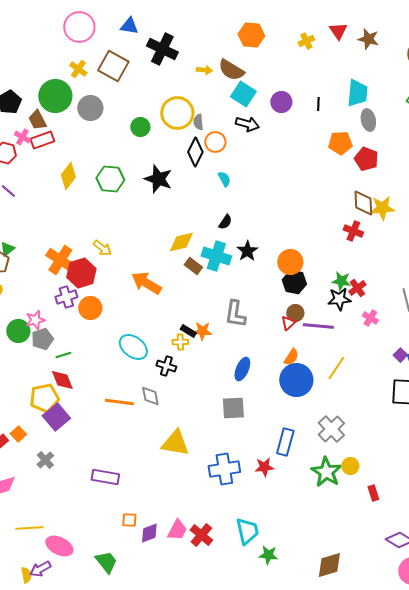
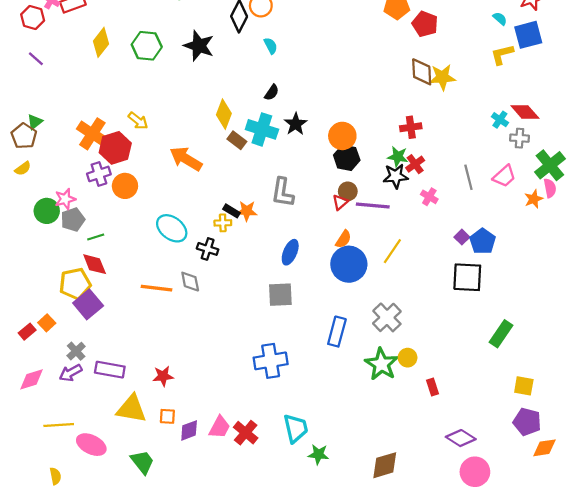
red cross: (353, 231) -> (411, 127), moved, turned -30
yellow diamond: (181, 242) -> (224, 114), turned -56
yellow triangle: (175, 443) -> (132, 409), moved
red star: (264, 467) -> (163, 376), moved
purple rectangle: (105, 477) -> (110, 370), moved
purple arrow: (40, 569) -> (71, 373), moved

